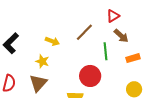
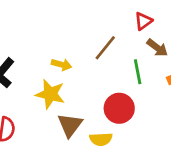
yellow star: (42, 61) -> (50, 94), size x1.5
brown triangle: (38, 83) -> (70, 125), moved

